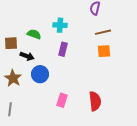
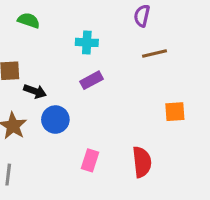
green semicircle: (34, 34) -> (29, 20), moved
purple rectangle: (63, 49) -> (92, 80), turned 48
orange square: (104, 51) -> (175, 112), moved

